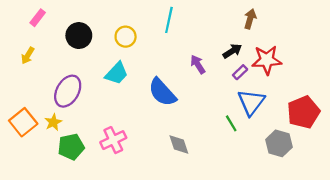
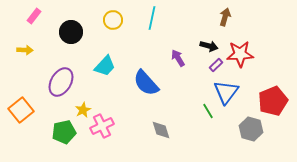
yellow circle: (126, 37) -> (113, 20), moved
black arrow: (232, 51) -> (209, 46), turned 48
yellow arrow: (28, 56) -> (25, 50), turned -119
yellow star: (53, 122) -> (83, 110), moved

